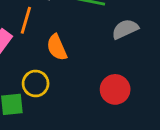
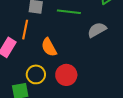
red circle: (115, 89) -> (66, 75), moved

